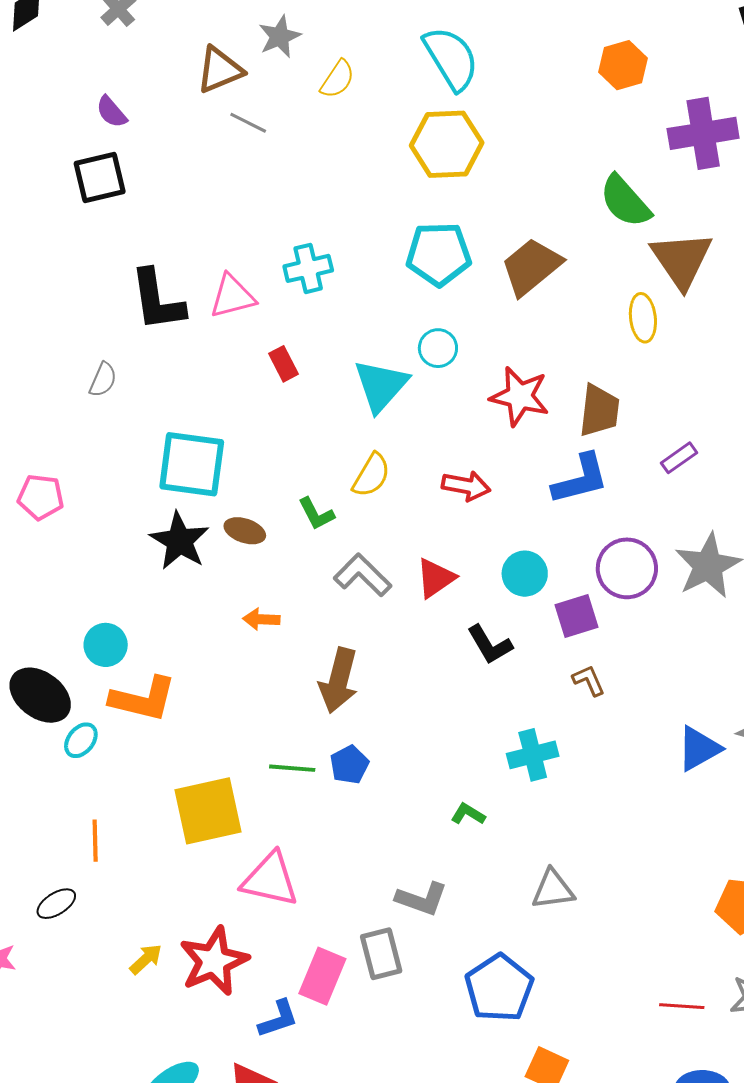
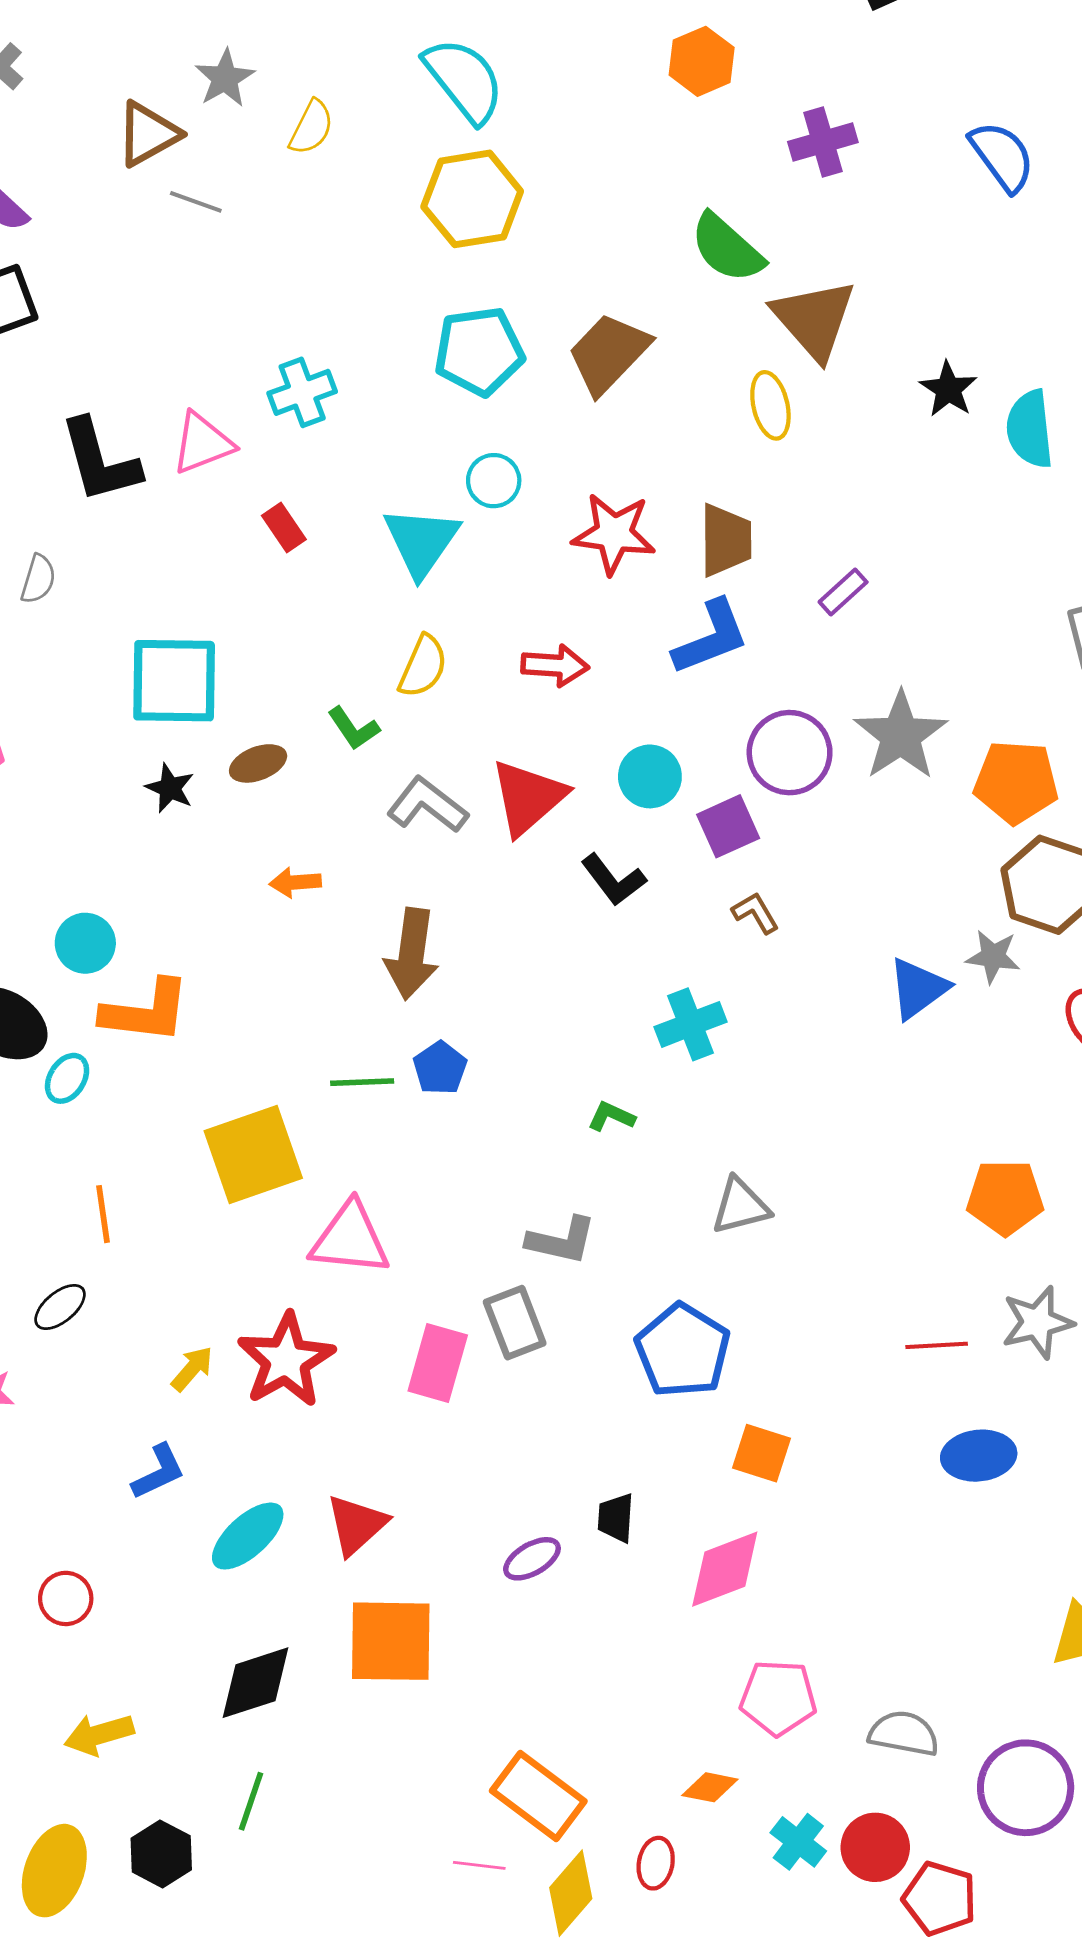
purple cross: (703, 133) -> (823, 142), size x0.7
brown ellipse: (245, 531) -> (258, 763), turned -33
black star: (180, 541) -> (170, 788), size x0.6
red triangle: (436, 578) -> (528, 797), size x1.4
blue L-shape: (278, 1019) -> (158, 1472), moved

